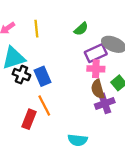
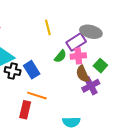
yellow line: (36, 29) -> (48, 27), moved
green semicircle: (81, 29) -> (60, 56), moved
orange line: (44, 106) -> (37, 96), turned -36

